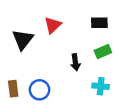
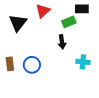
green rectangle: (103, 51) -> (69, 22), moved

